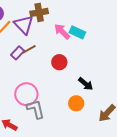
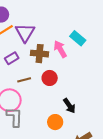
brown cross: (39, 12) -> (40, 54), moved
cyan rectangle: (77, 32) -> (78, 38), moved
brown line: (29, 49) -> (24, 80), moved

